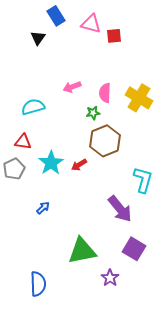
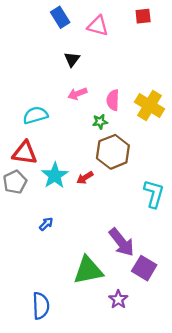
red square: (114, 36) -> (143, 16), moved
black triangle: (38, 38) -> (72, 59), moved
red triangle: (23, 142) -> (25, 153), size x1.4
purple arrow: (120, 209) -> (122, 242), moved

